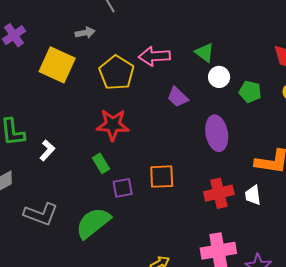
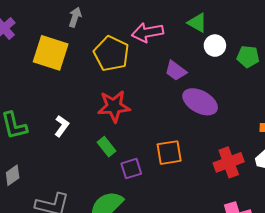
gray arrow: (85, 33) -> (75, 17), turned -54
purple ellipse: (217, 133) -> (200, 102), moved, turned -44
white L-shape: (47, 150) -> (62, 126), moved

